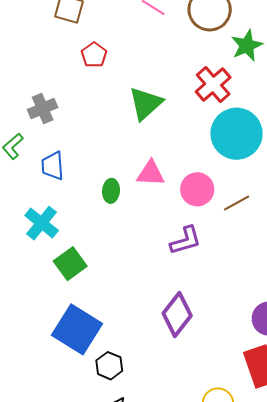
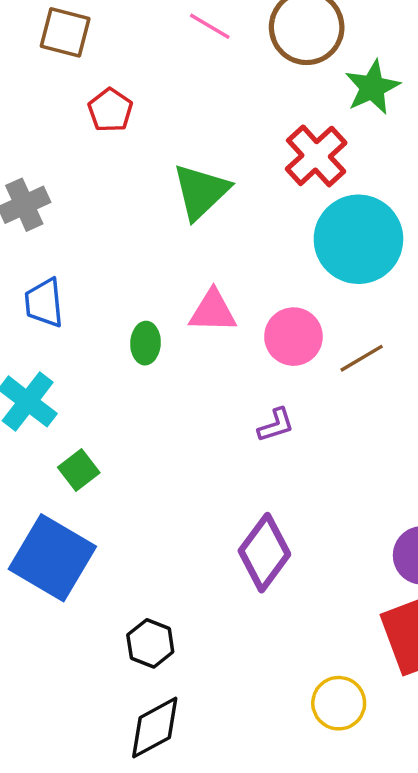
purple L-shape: (186, 241) -> (276, 425), size x0.7
green square: (70, 264) -> (79, 470), size x0.7
blue square: (77, 329) -> (52, 558), moved

